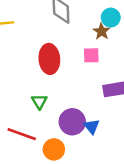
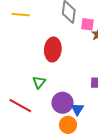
pink square: (91, 55) -> (87, 24), moved
orange circle: (54, 149) -> (68, 125), moved

